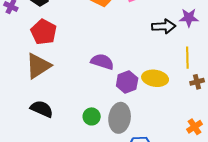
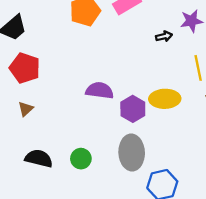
black arrow: (164, 26) -> (164, 36), size x0.6
brown triangle: (38, 66) -> (26, 109), size x0.5
green circle: (92, 116) -> (81, 159), moved

